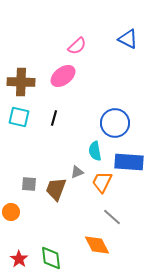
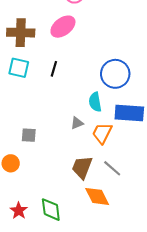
brown trapezoid: (56, 189) -> (82, 167), moved

